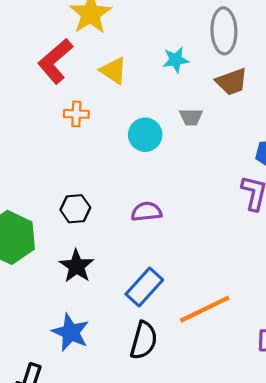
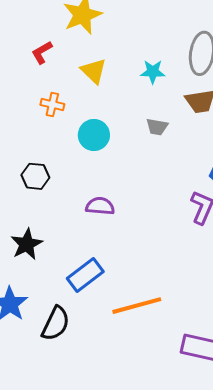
red L-shape: (55, 61) -> (42, 52), size x0.6
cyan circle: (145, 135) -> (94, 135), moved
black hexagon: (75, 209) -> (35, 176), moved
black semicircle: (144, 340) -> (56, 324), moved

